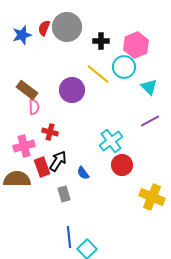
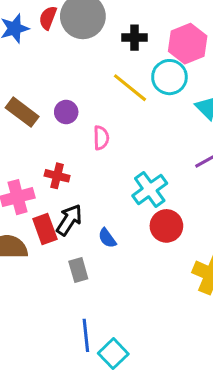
purple circle: (72, 90) -> (66, 112), moved, size x0.6
pink semicircle: (34, 107) -> (101, 138), moved

